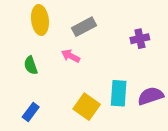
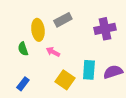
yellow ellipse: (40, 20) -> (38, 30), moved
purple cross: (140, 39) -> (105, 29), size x1.5
pink arrow: (71, 56) -> (53, 52), moved

